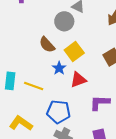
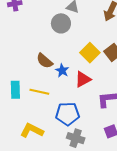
brown semicircle: (47, 45) -> (45, 61), moved
yellow square: (74, 52) -> (90, 53), moved

